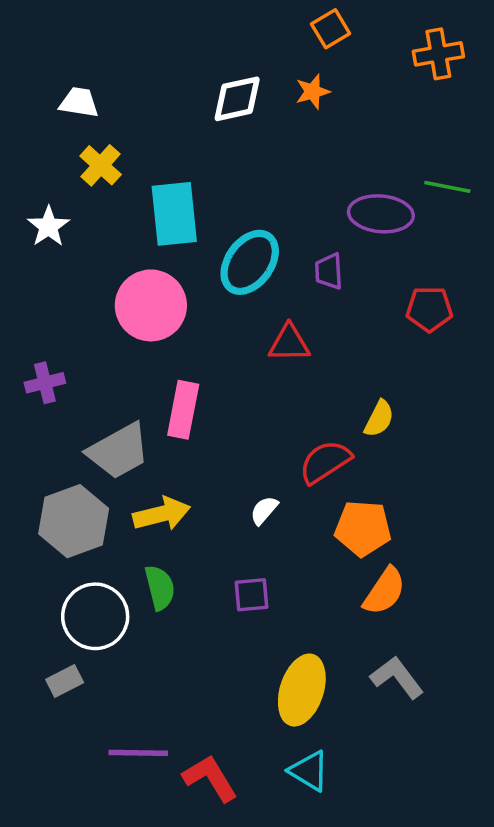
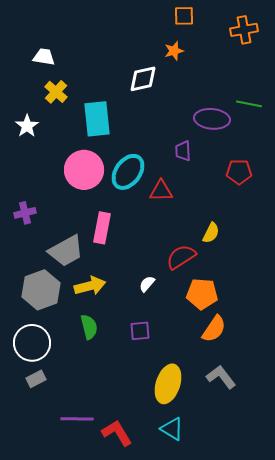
orange square: (331, 29) -> (184, 16), turned 30
white diamond: (237, 99) -> (143, 79), moved
cyan ellipse: (250, 262) -> (128, 172), moved
white circle: (95, 616) -> (32, 343), moved

